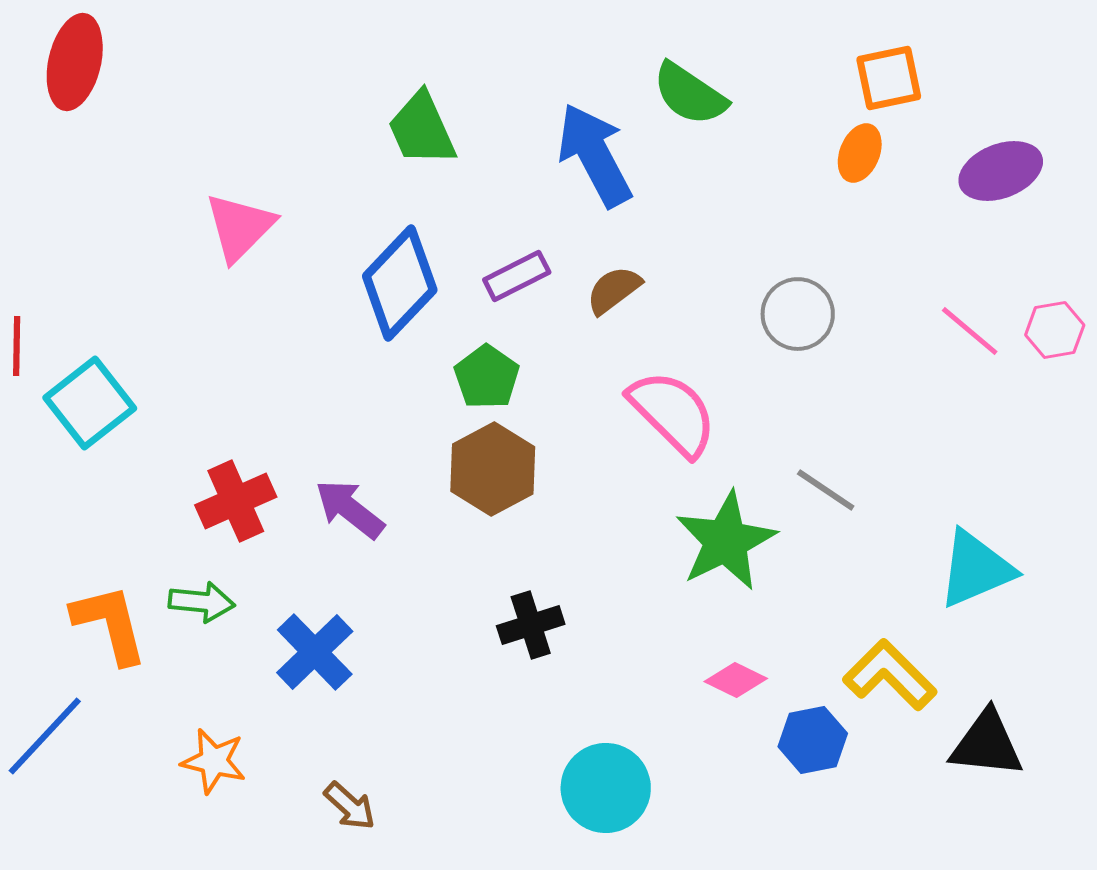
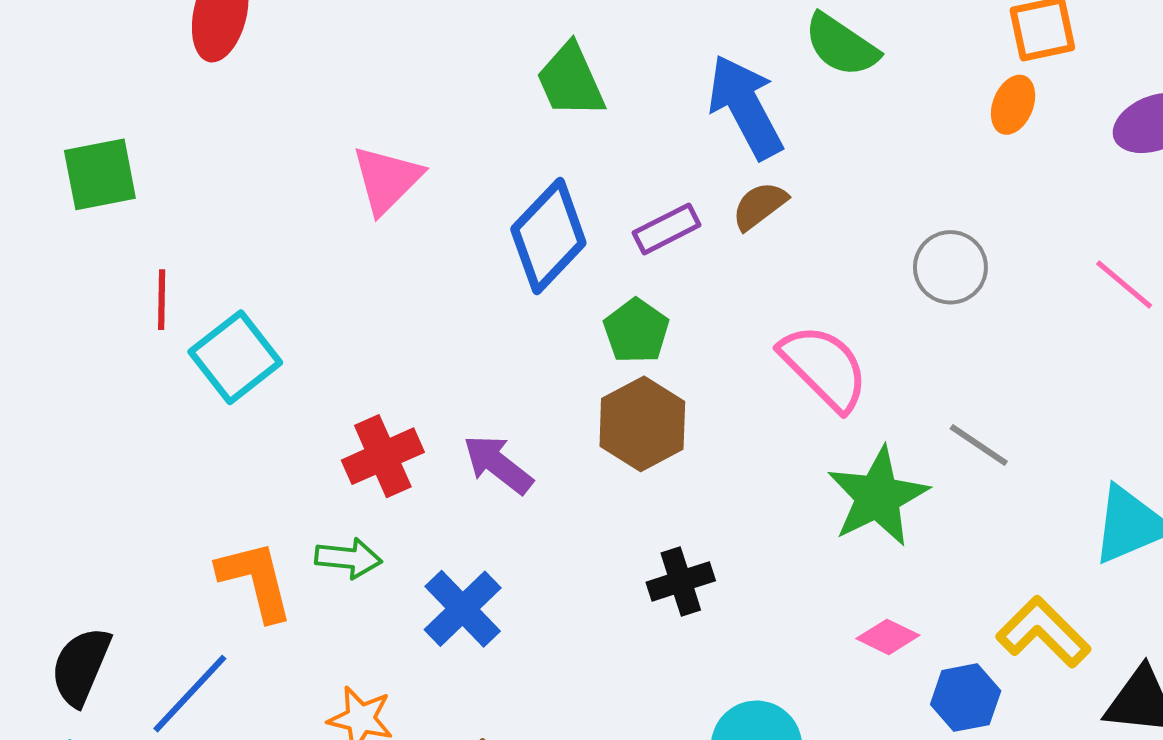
brown semicircle: (614, 290) -> (760, 206), moved

